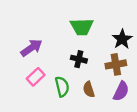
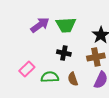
purple arrow: (32, 48) -> (40, 25), moved
green semicircle: (62, 87) -> (50, 77), turned -78

